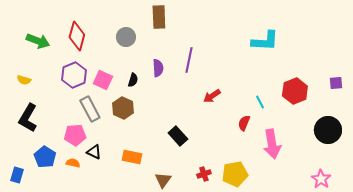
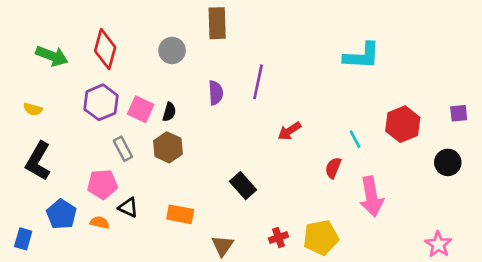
black semicircle: (133, 80) -> (169, 112), moved
gray rectangle: (90, 109) -> (123, 149), size x0.7
black circle: (328, 130) -> (448, 162), moved, size x0.7

